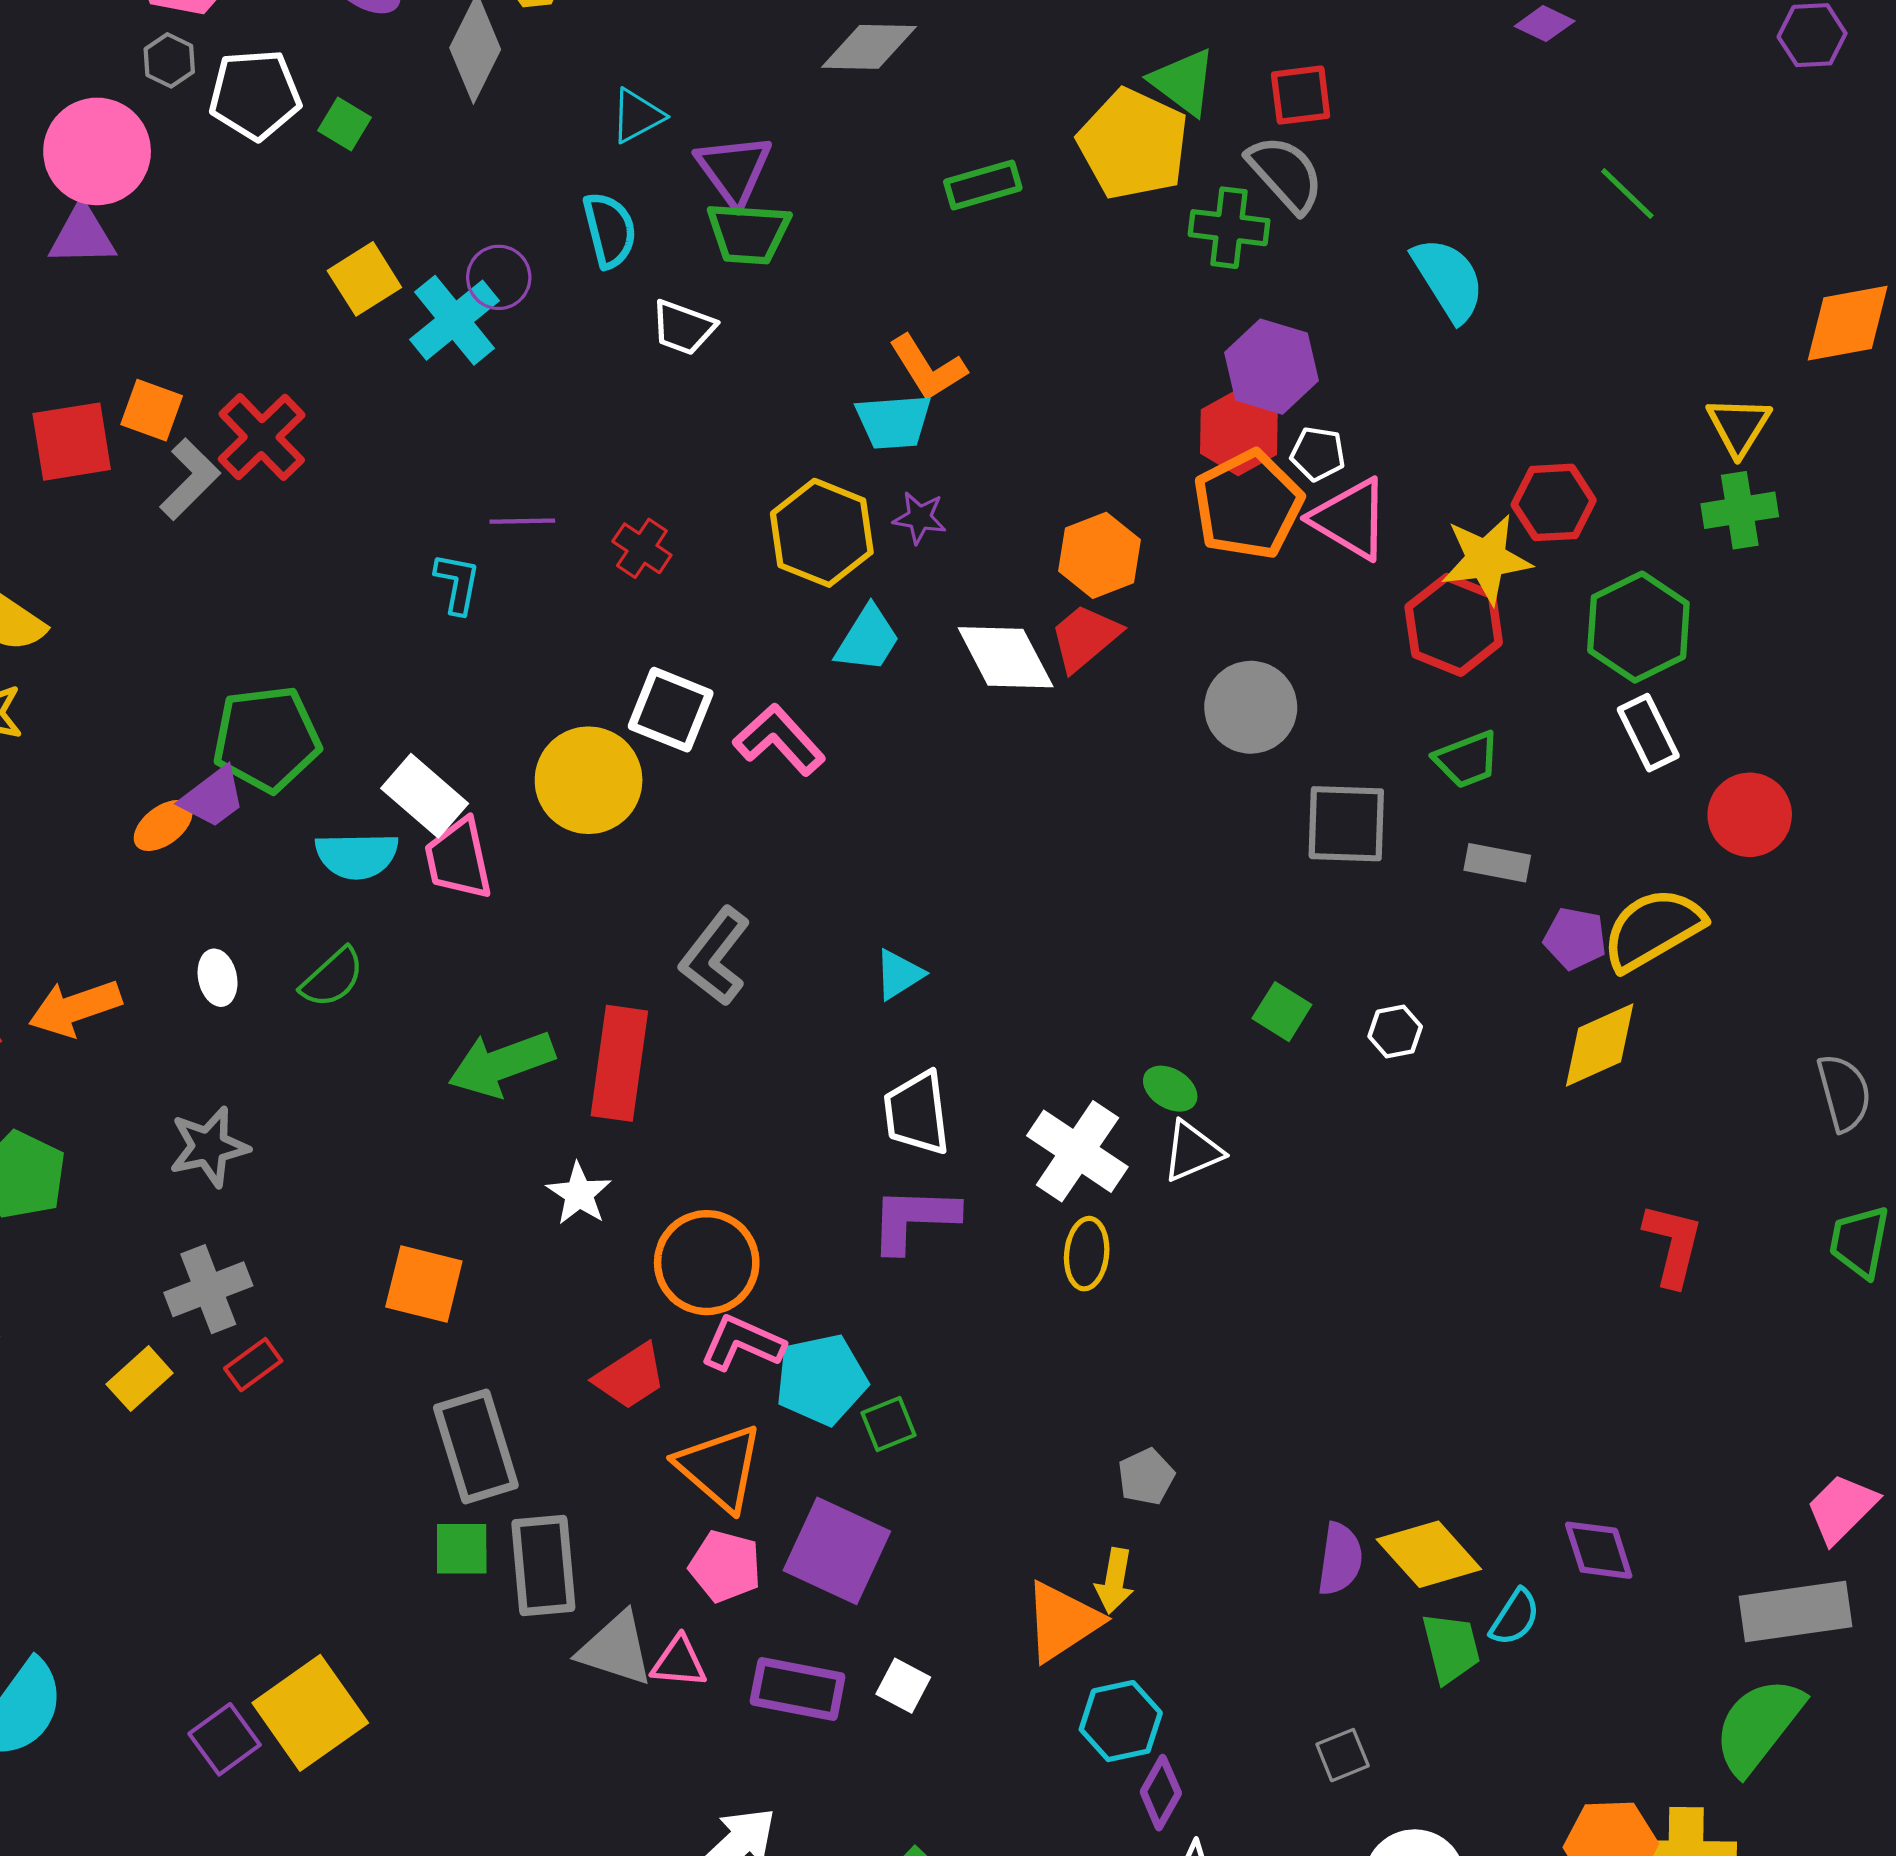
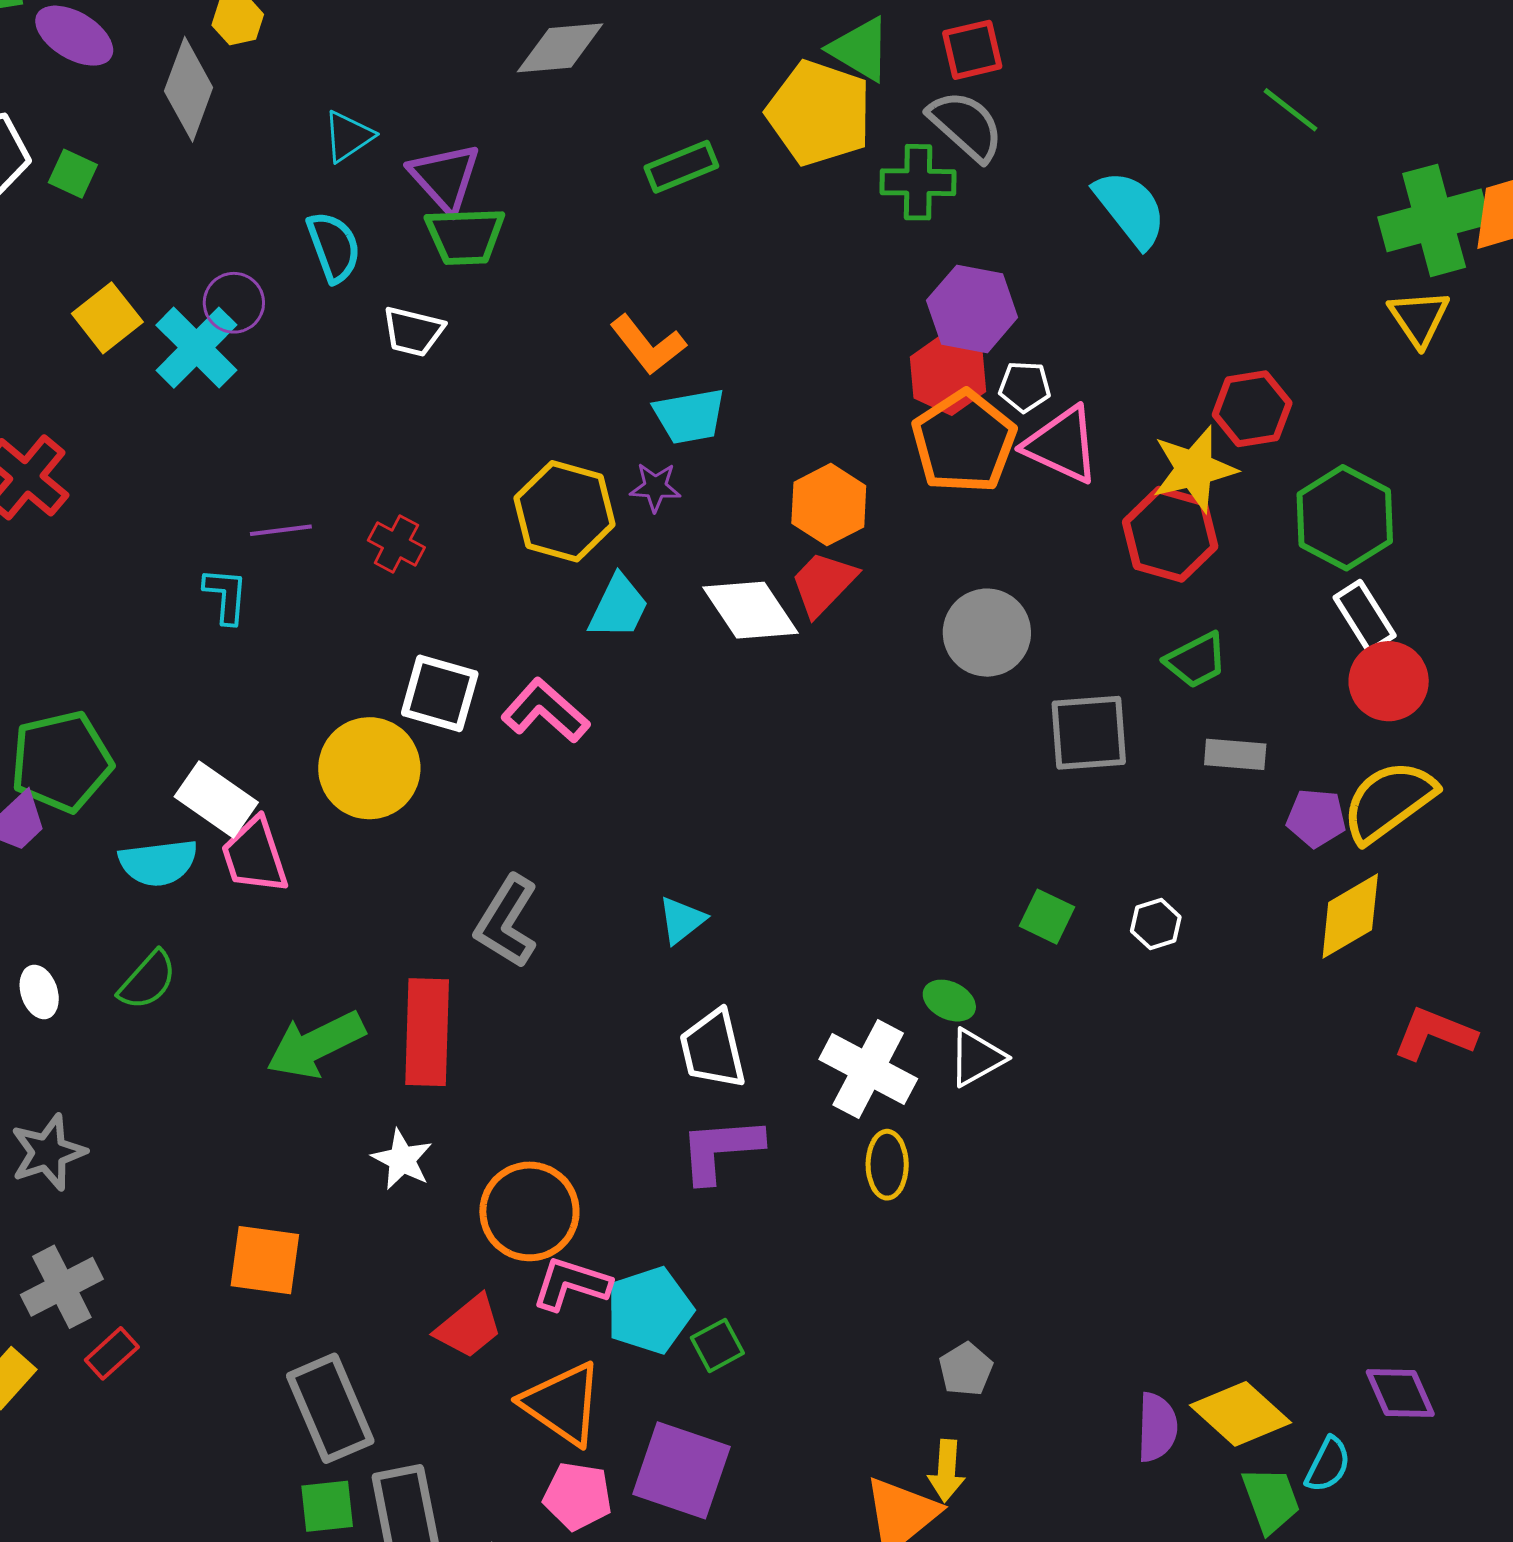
cyan trapezoid: (894, 422) -> (690, 416), moved
green cross: (1740, 510) -> (1434, 220), moved, size x1.5
red circle: (1750, 815) -> (1389, 681), moved
red L-shape: (1673, 1245) -> (1435, 1034), moved, turned -76

